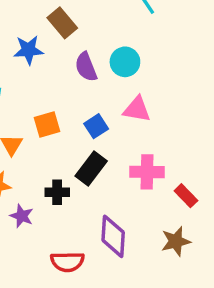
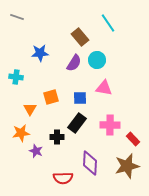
brown rectangle: (62, 23) -> (80, 37), moved
purple semicircle: (86, 67) -> (74, 63), turned -126
blue square: (96, 126) -> (80, 98), turned 32
brown star: (176, 241) -> (127, 166), size x1.4

